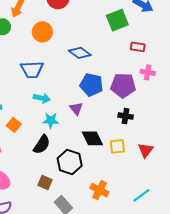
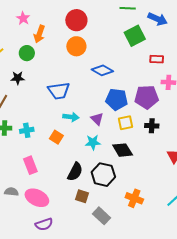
orange circle: (42, 32) -> (76, 46), moved
purple triangle: (76, 109) -> (97, 119), moved
cyan star: (51, 121) -> (93, 142), moved
orange square: (14, 125) -> (56, 137), moved
black semicircle: (42, 144) -> (75, 172), moved
yellow square: (117, 146) -> (125, 123), moved

